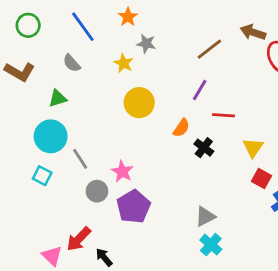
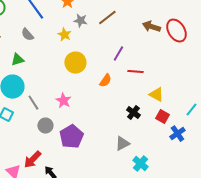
brown arrow: (253, 32) -> (151, 27), moved
brown line: (209, 49) -> (107, 18), moved
black cross: (204, 148) -> (133, 113), moved
yellow triangle: (253, 148) -> (156, 95), turned -35
pink star: (122, 171) -> (63, 101), moved
cyan cross: (211, 245) -> (140, 164), moved

